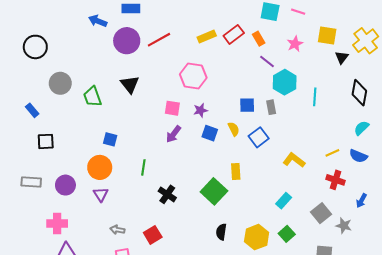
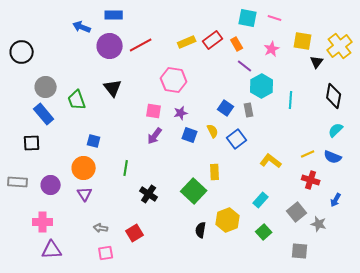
blue square: (247, 105) -> (226, 108), turned 35
blue rectangle: (32, 110) -> (44, 114), moved, size x1.5
yellow hexagon: (257, 237) -> (228, 220), moved

